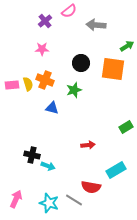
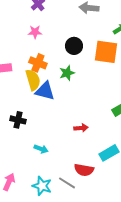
yellow semicircle: (28, 84) -> (33, 80), moved, size x1.5
blue triangle: (52, 108) -> (45, 91), size x1.5
black cross: (32, 155) -> (18, 120), moved

